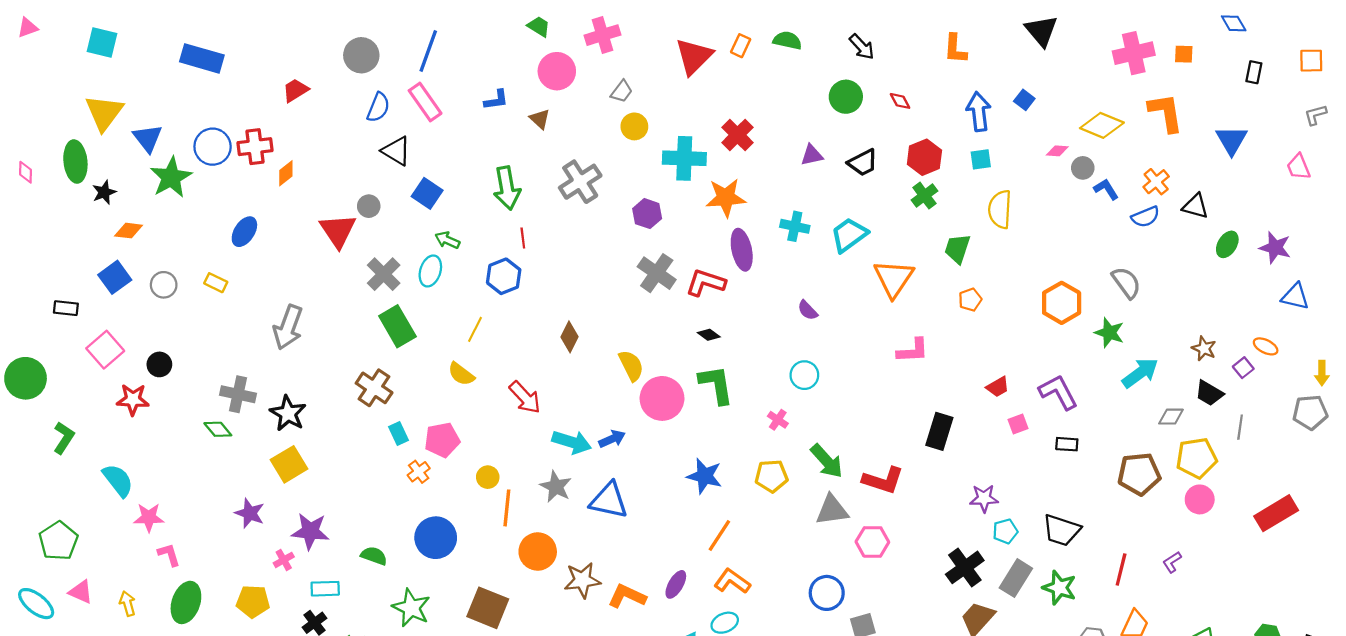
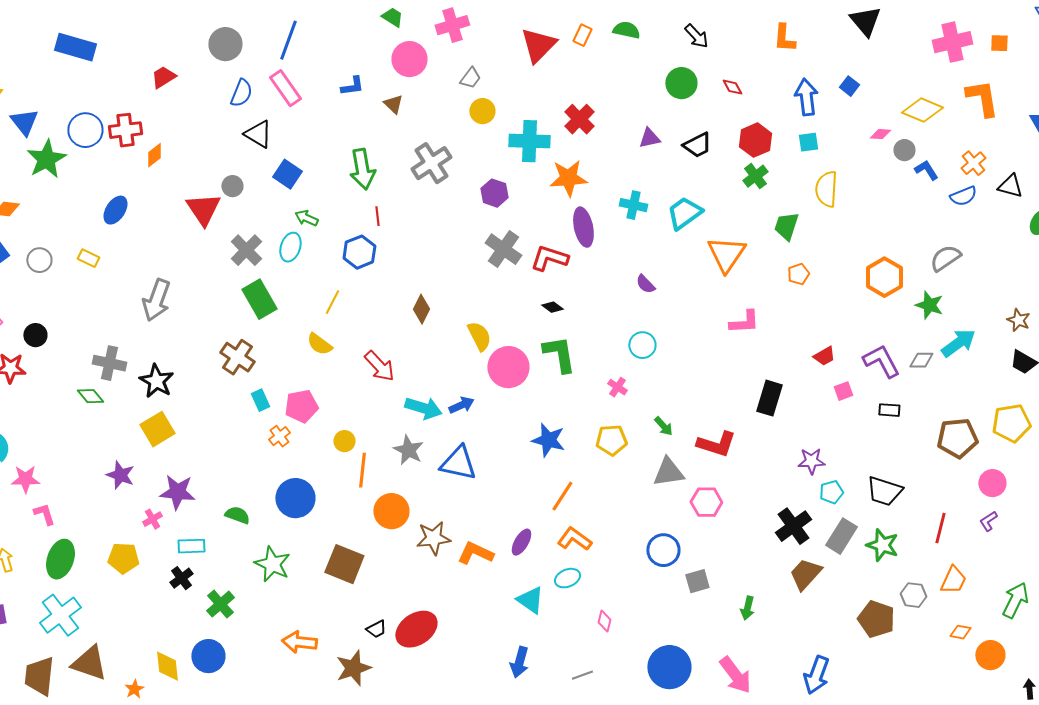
gray semicircle: (1126, 283) -> (945, 258), turned -88
gray diamond: (1171, 417) -> (921, 360), moved
green arrow: (827, 461) -> (663, 426), size x0.6
pink circle: (1200, 499) -> (992, 483), moved

